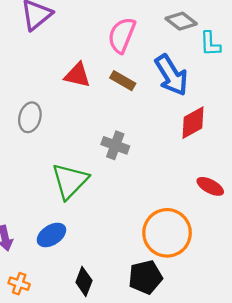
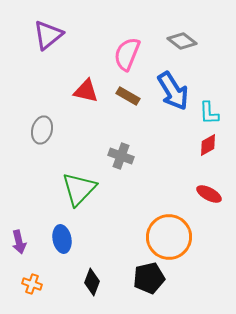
cyan L-shape: (210, 44) -> (209, 113), moved
red diamond: (193, 123) -> (208, 145), moved, size x0.7
blue ellipse: (51, 235) -> (62, 239), turned -68

